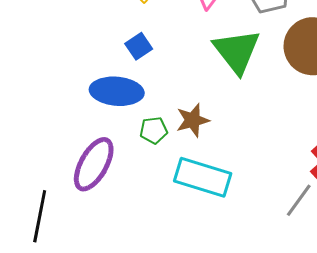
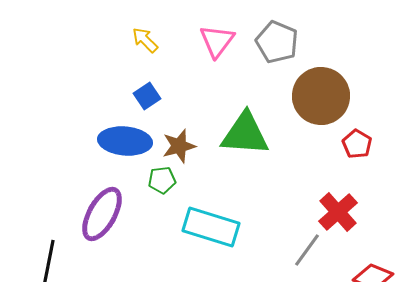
green triangle: (237, 51) -> (245, 134), moved, turned -48
brown star: (193, 120) -> (179, 146), moved

